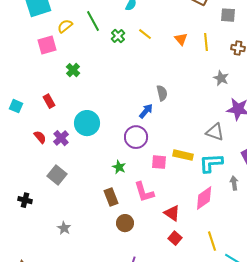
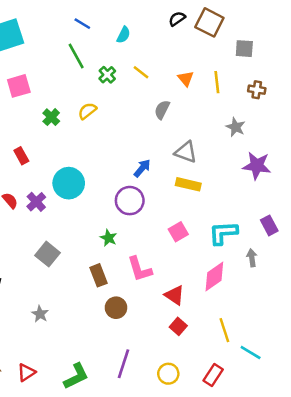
yellow semicircle: (65, 26) -> (87, 111), moved
gray semicircle: (162, 93) -> (162, 110), moved, turned -140
gray triangle: (215, 132) -> (186, 152), moved
yellow rectangle: (183, 155) -> (188, 184), moved
pink square: (159, 162) -> (178, 232), moved, turned -35
gray square: (57, 175) -> (47, 254), moved

